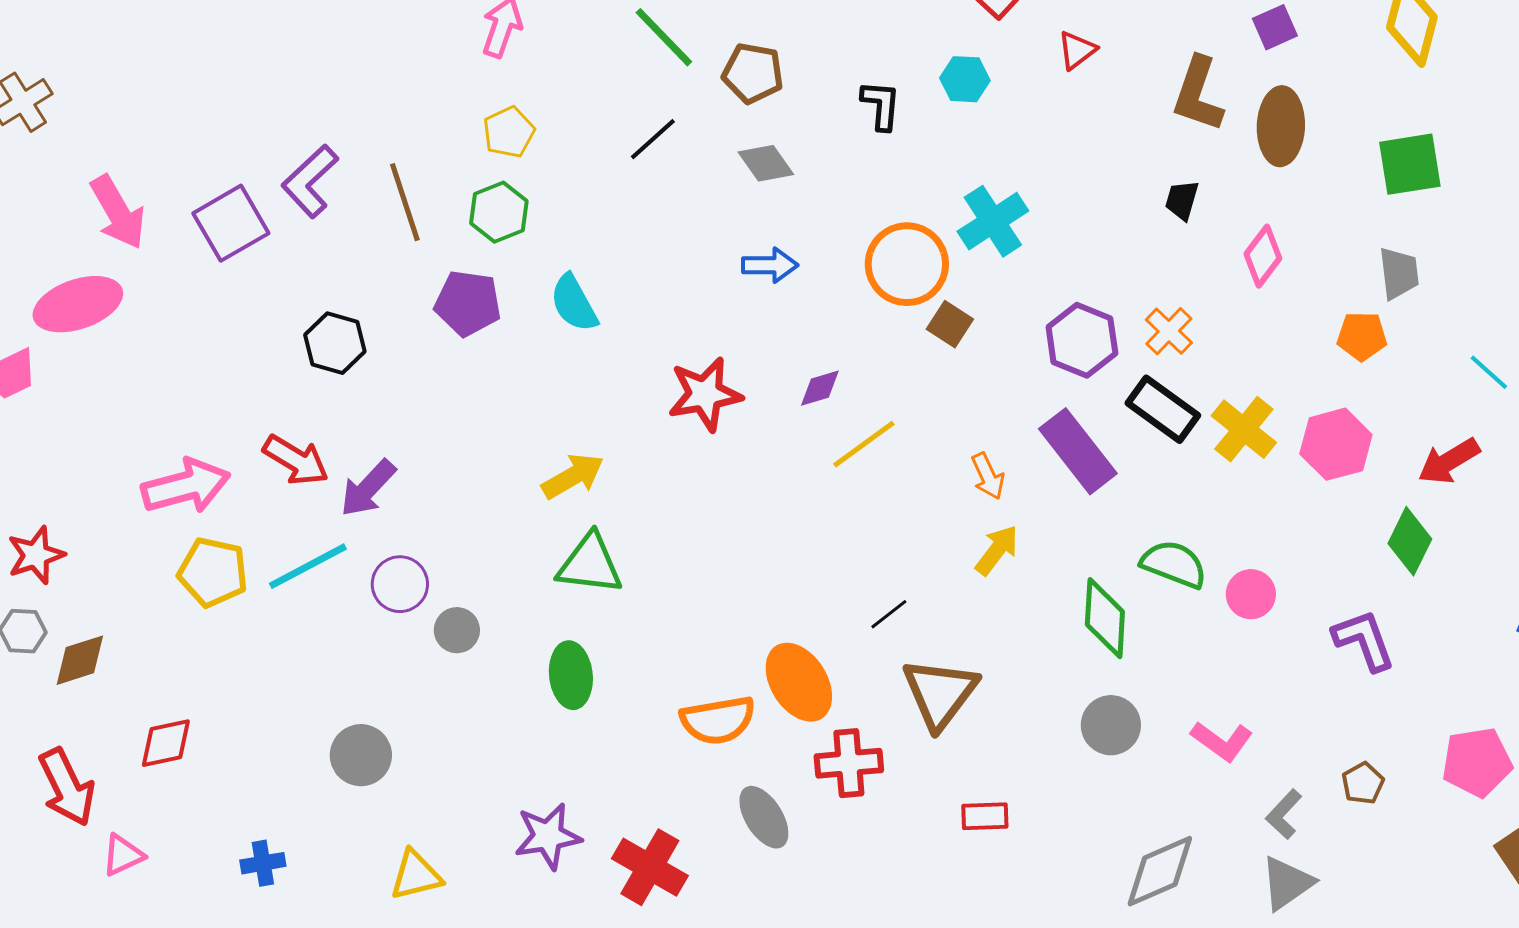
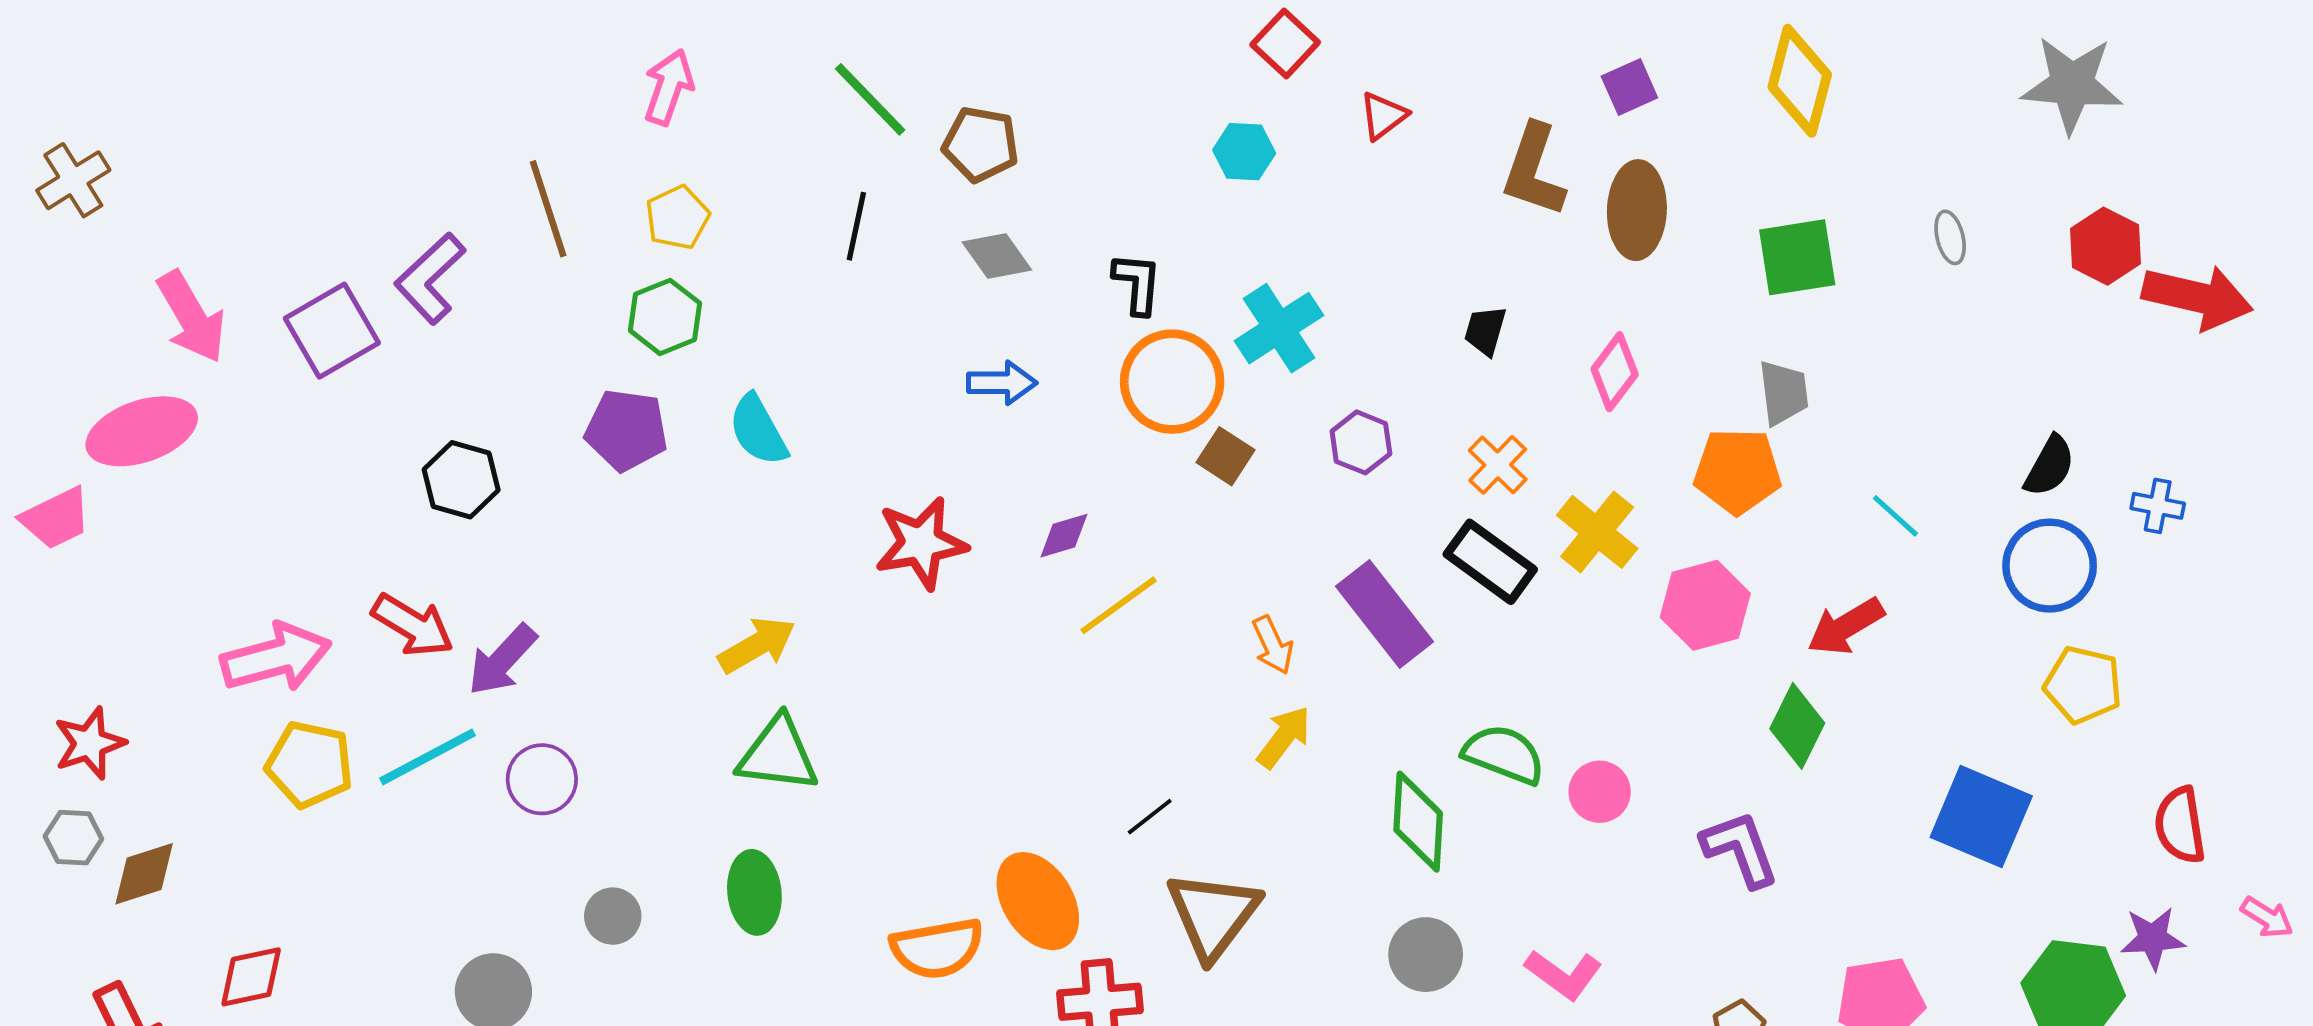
black L-shape: (881, 105) -> (1137, 283), moved
black line: (653, 139) -> (856, 226), turned -36
black trapezoid: (1182, 200) -> (1485, 331), moved
brown line: (405, 202) -> (548, 209), moved
orange pentagon: (1362, 336) -> (1738, 471), size x1.4
purple hexagon: (1082, 340) -> (1361, 442), moved, size x0.7
yellow cross: (1244, 429) -> (1597, 532), moved
gray circle: (457, 630) -> (613, 916), moved

